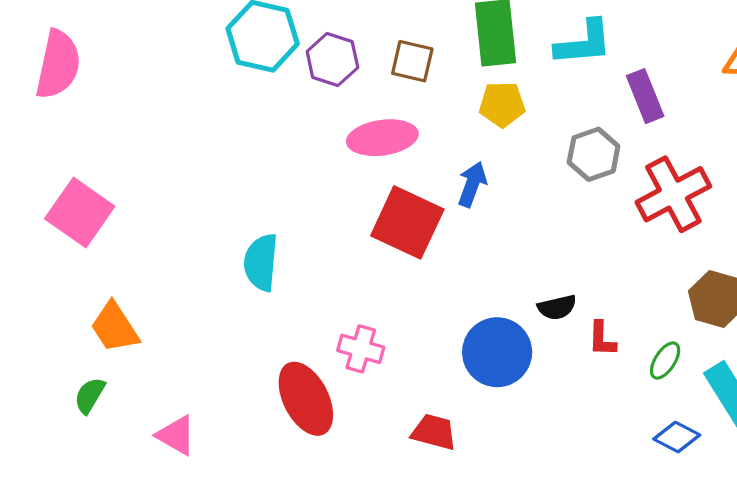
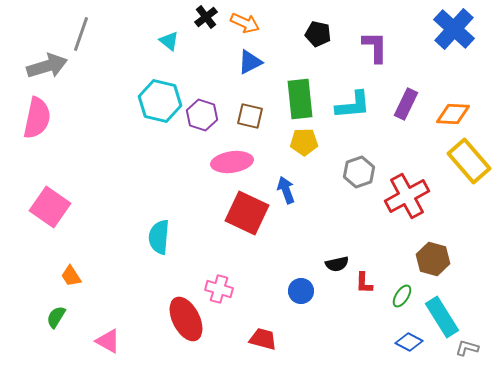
purple rectangle: (645, 96) -> (406, 104), moved, turned 48
blue arrow: (472, 184) -> (286, 190), turned -40
orange trapezoid: (115, 327) -> (71, 276), size x0.7
blue circle: (497, 352) -> (301, 291), size x0.6

